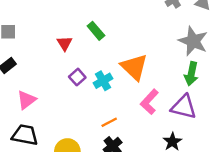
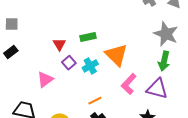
green rectangle: (96, 31) -> (88, 37), moved, turned -63
red triangle: (65, 43) -> (59, 44), moved
pink triangle: (26, 100) -> (45, 79), moved

